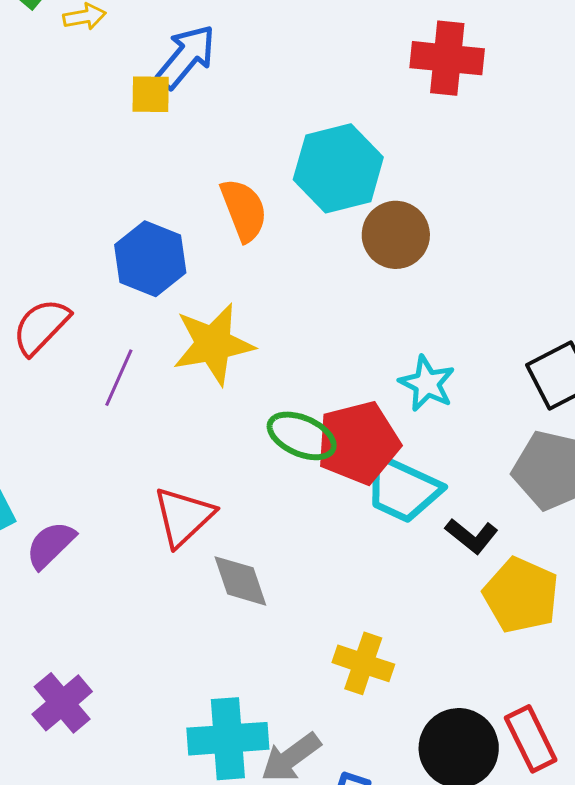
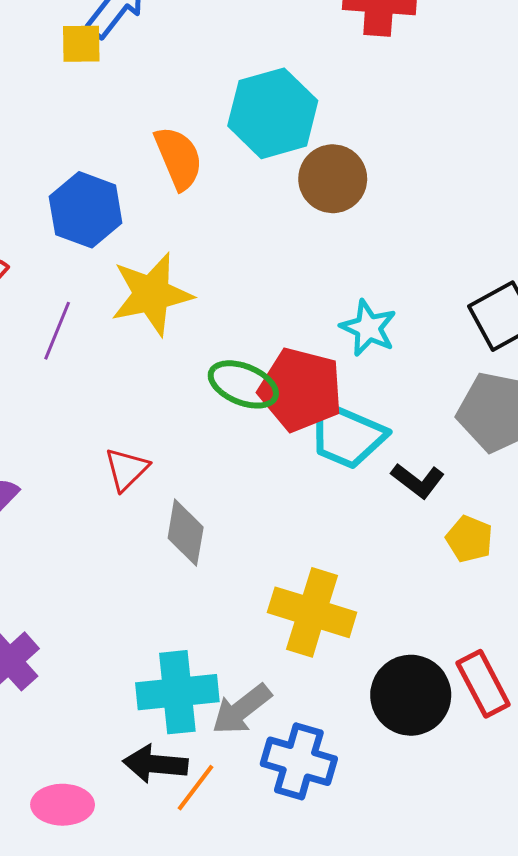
red pentagon: (358, 443) -> (301, 390), turned 30
red triangle: (184, 517) -> (126, 469), size x0.7
gray diamond: (240, 581) -> (186, 533), turned 30
yellow pentagon: (521, 595) -> (469, 539), size x0.6
yellow cross: (363, 663) -> (312, 612), size x1.4

